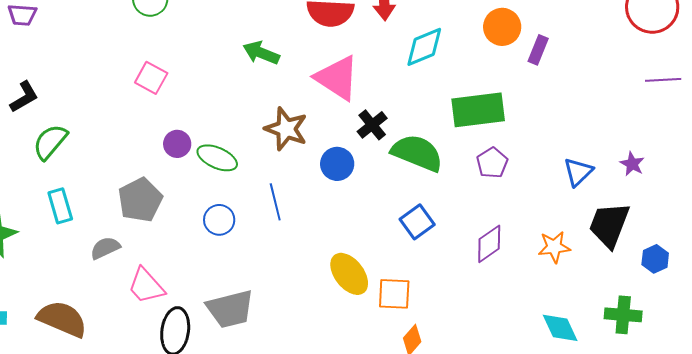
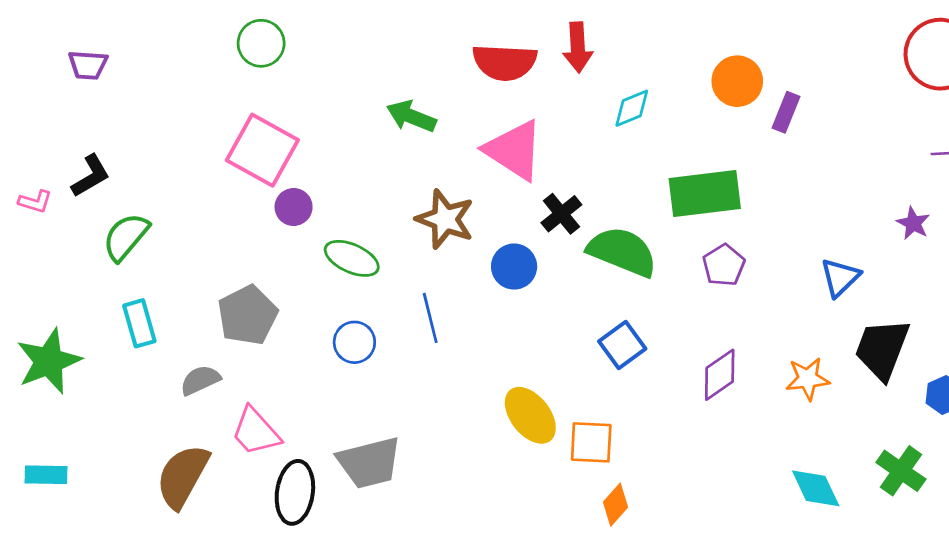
cyan diamond: (424, 47) -> (632, 108), size x0.7
pink square: (151, 78) -> (262, 150), size x1.6
purple circle: (177, 144) -> (294, 207), moved
purple star: (632, 164) -> (913, 223), moved
green cross: (623, 315) -> (901, 471), turned 30
brown semicircle: (62, 319) -> (183, 476), moved, turned -84

